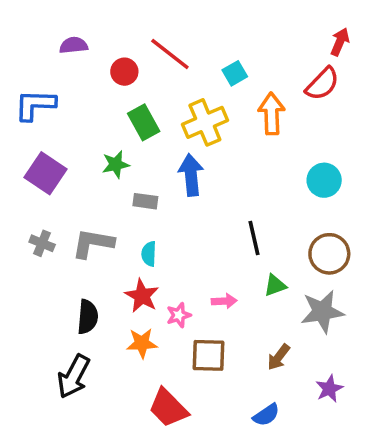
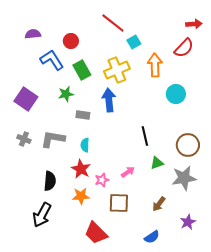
red arrow: (340, 42) -> (194, 24), turned 63
purple semicircle: (74, 45) -> (33, 34), moved
red line: (170, 54) -> (113, 23), moved
blue L-shape: (35, 105) -> (52, 60), moved, turned 55
cyan circle: (324, 180) -> (176, 94), moved
pink arrow: (224, 301) -> (128, 172), turned -32

